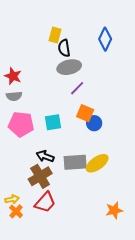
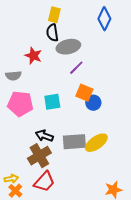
black semicircle: (64, 48) -> (52, 33), moved
red star: (13, 76) -> (33, 56), moved

